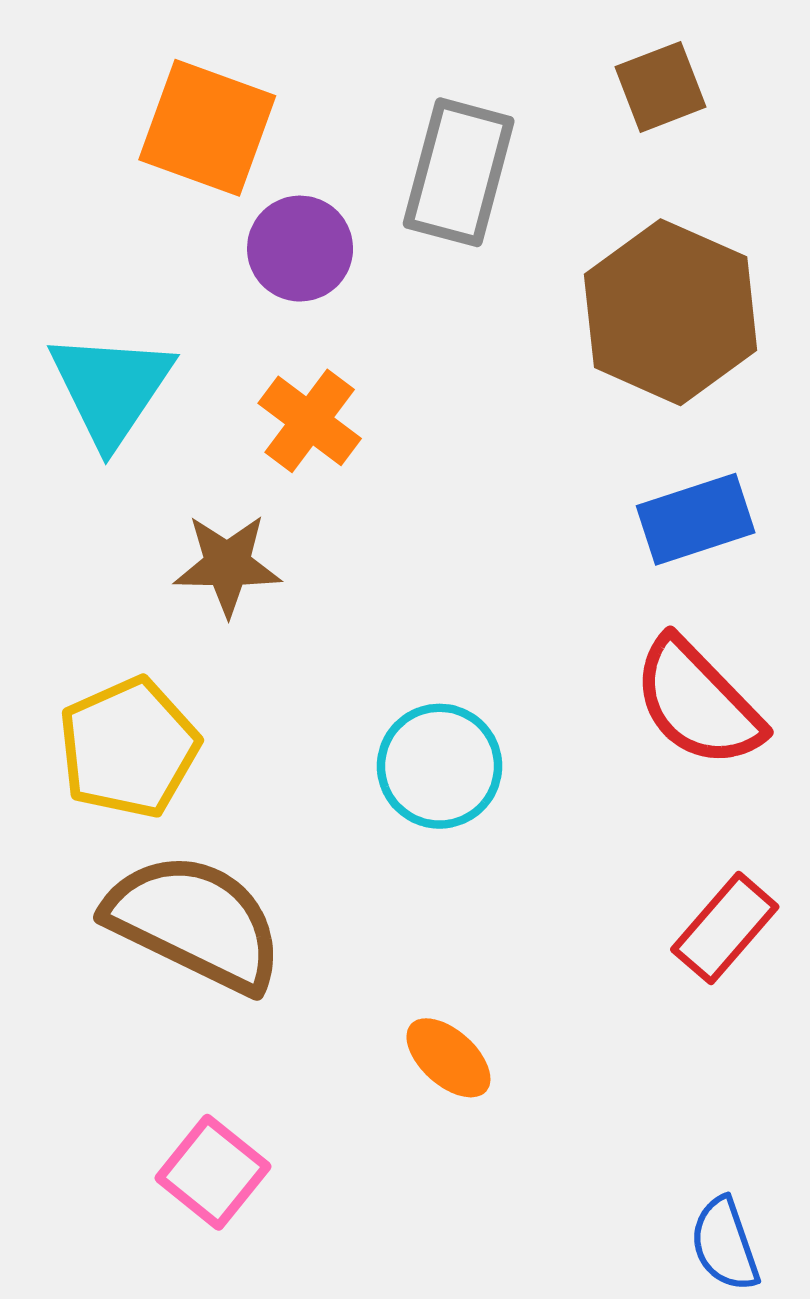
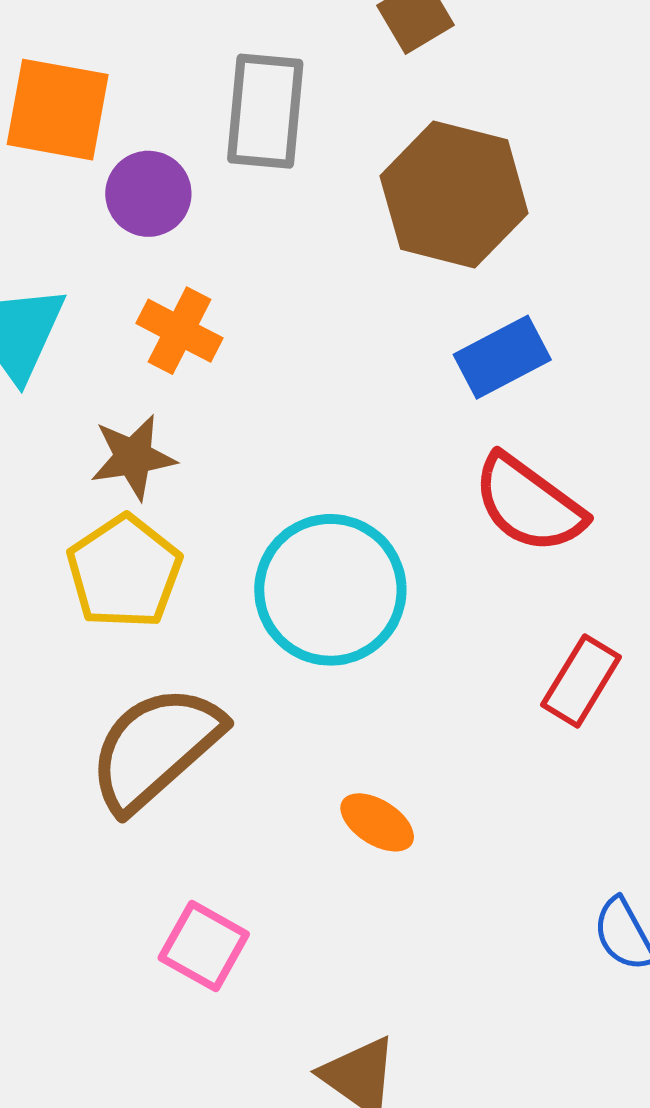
yellow pentagon: (129, 748) -> (124, 572), moved
cyan circle: (440, 766) -> (330, 590), size x1.5
brown semicircle: (195, 922) -> (155, 748), turned -58

